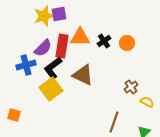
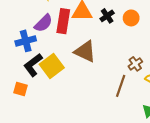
black L-shape: (53, 68) -> (33, 65), moved
orange square: (14, 115) -> (20, 89), moved
brown line: (114, 122) -> (121, 86), moved

